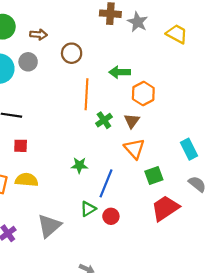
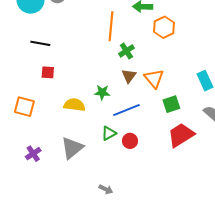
brown triangle: (132, 121) -> (129, 76), moved
yellow semicircle: (27, 180) -> (74, 105), moved
blue line: (106, 183) -> (126, 110), turned 44

